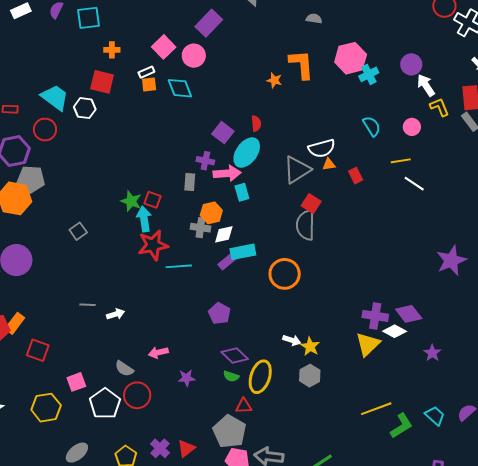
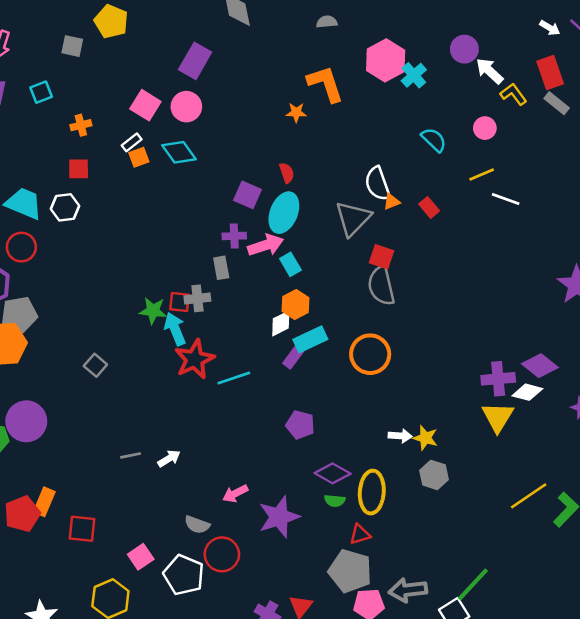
cyan square: (89, 18) -> (41, 92), size x0.7
red square: (102, 82) -> (79, 169), size x0.7
white semicircle: (322, 148) -> (378, 184), turned 100
orange hexagon: (211, 213) -> (295, 304), moved
gray cross: (200, 228) -> (197, 298), moved
purple star: (187, 378) -> (279, 517), size x1.8

